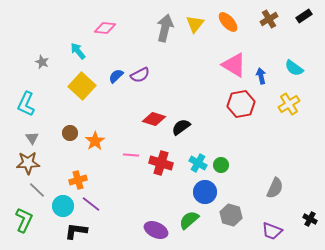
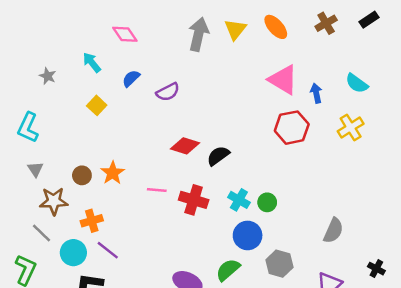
pink diamond: (105, 28) -> (125, 34), turned 50
blue semicircle: (116, 76) -> (131, 78), moved
yellow square: (82, 86) -> (97, 105), size x0.6
brown circle: (70, 133) -> (82, 175), moved
brown star: (28, 163) -> (54, 201), moved

